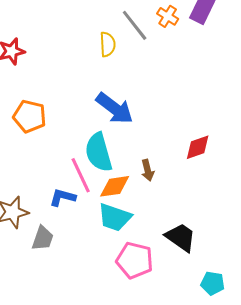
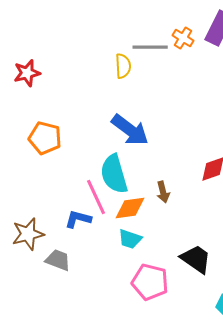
gray line: (135, 25) -> (150, 47), turned -52
cyan trapezoid: (115, 217) -> (130, 239), size x0.7
gray trapezoid: (43, 238) -> (58, 260), turned -88

